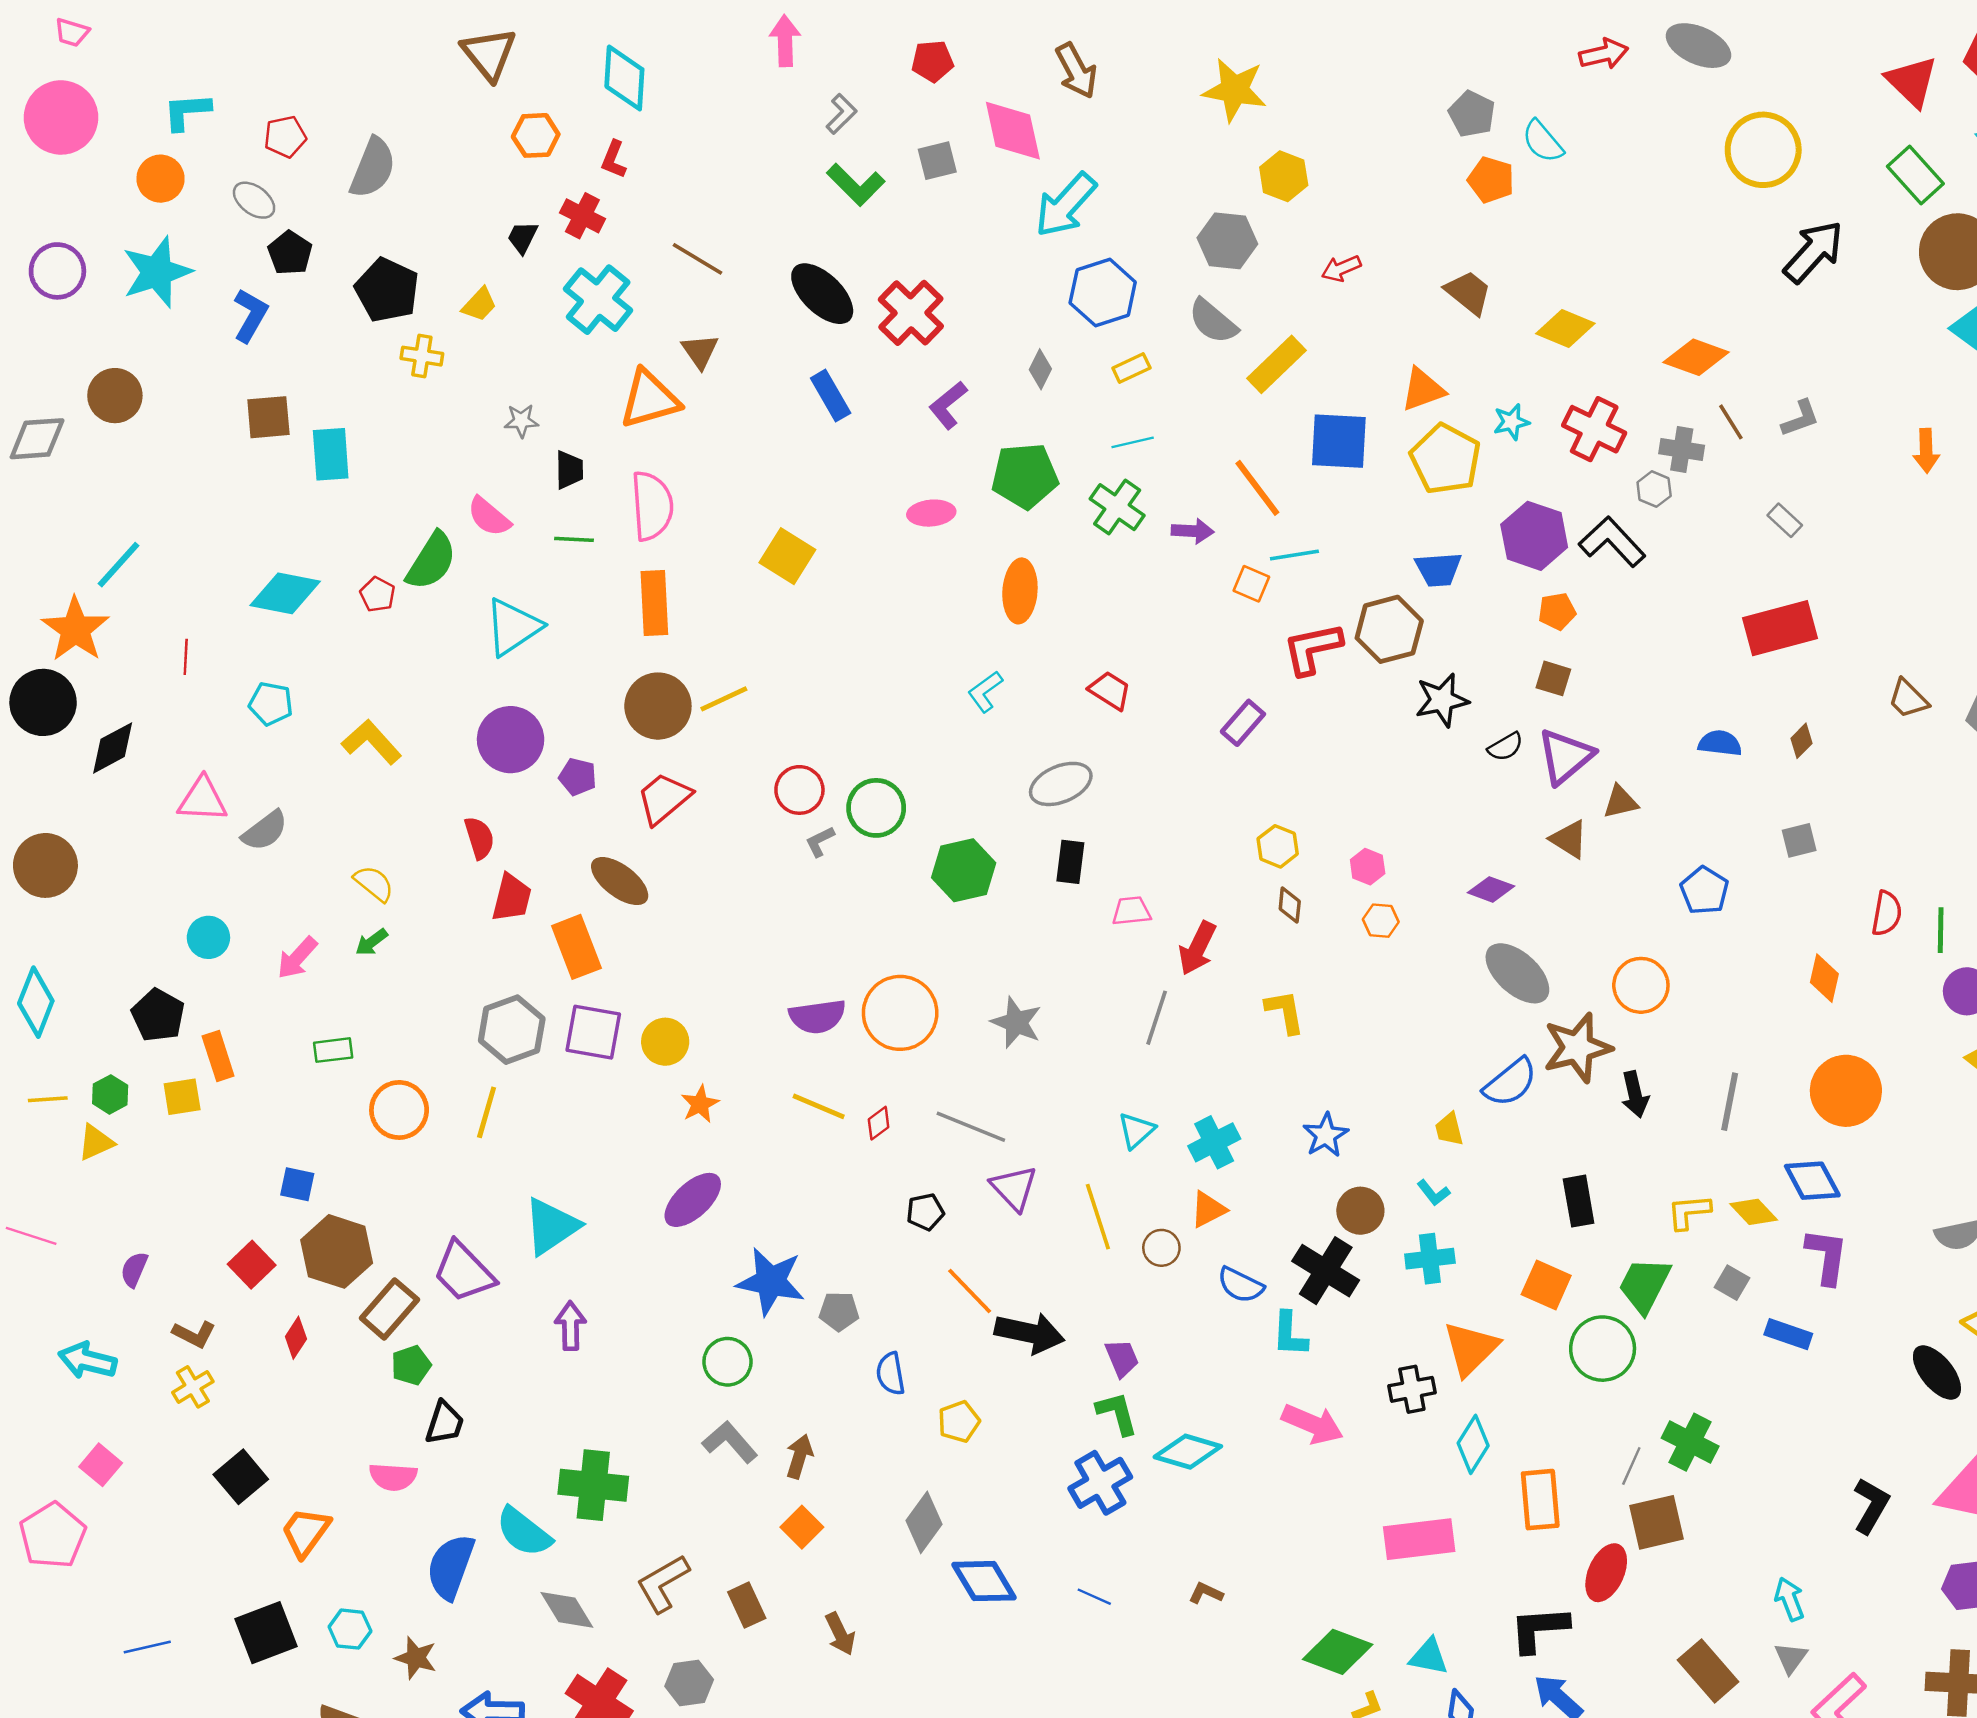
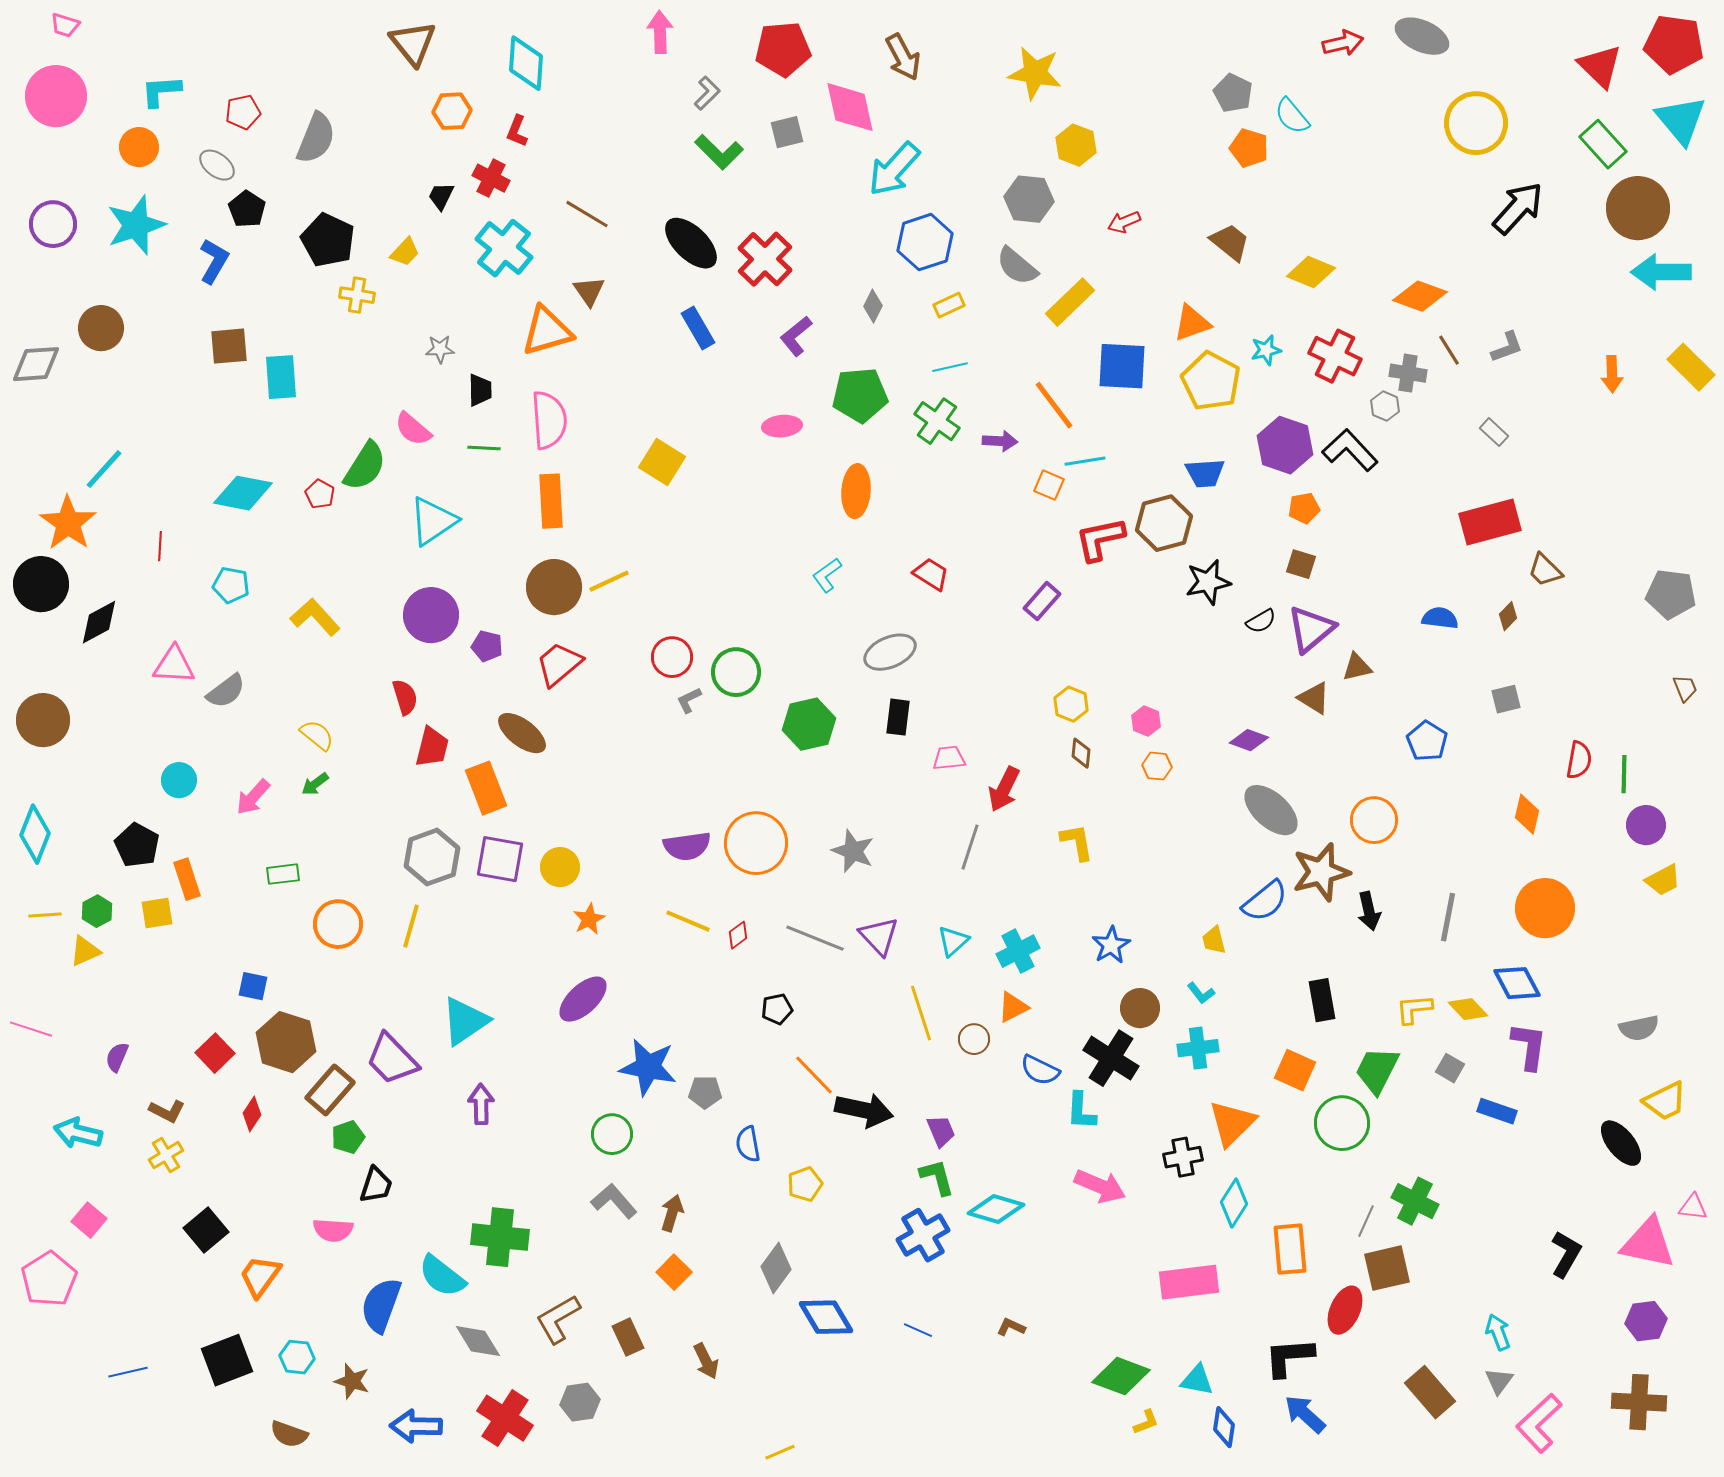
red pentagon: (932, 61) -> (783, 49), size x1.6
brown trapezoid: (1908, 699) -> (1545, 570), moved
purple triangle: (1014, 1188) -> (879, 936), moved

